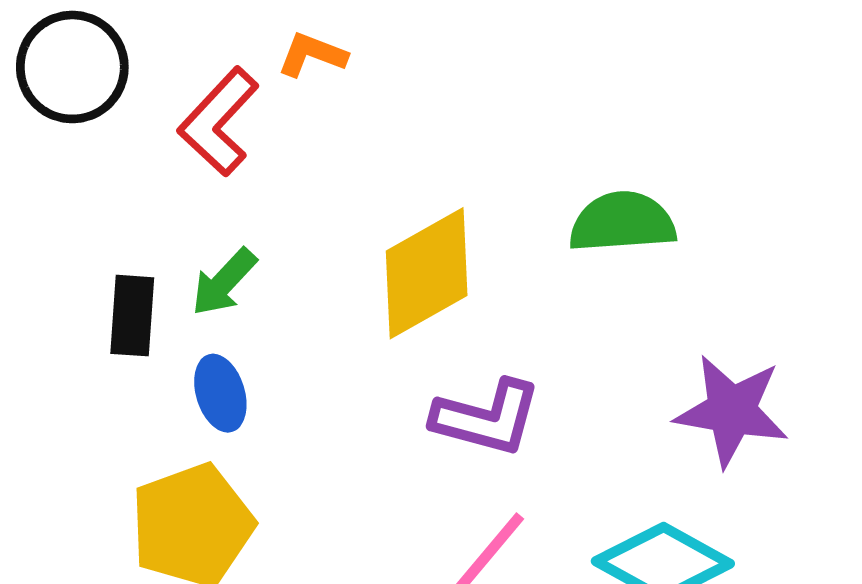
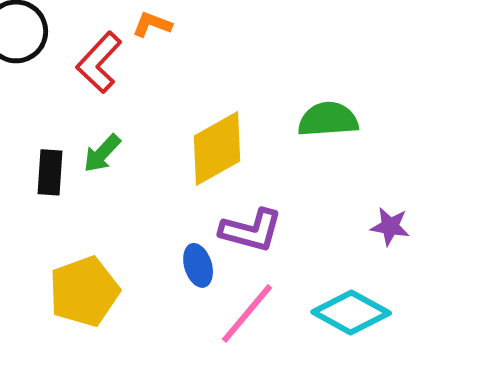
blue ellipse: (220, 393) -> (198, 265), moved
purple star: (732, 411) -> (390, 226), size x0.6

